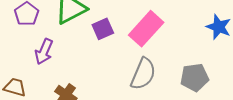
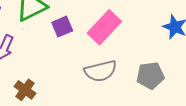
gray semicircle: (143, 74) -> (101, 71), turned 52

